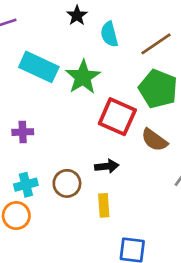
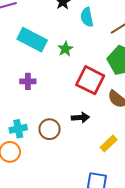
green star: (83, 77) -> (65, 49), size x0.6
purple cross: (23, 132) -> (28, 81), moved
yellow rectangle: (104, 205) -> (109, 143), moved, turned 48

